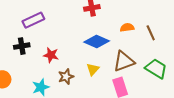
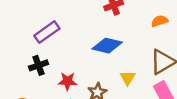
blue diamond: (97, 42) -> (107, 46), moved
red star: (51, 55) -> (68, 81), moved

